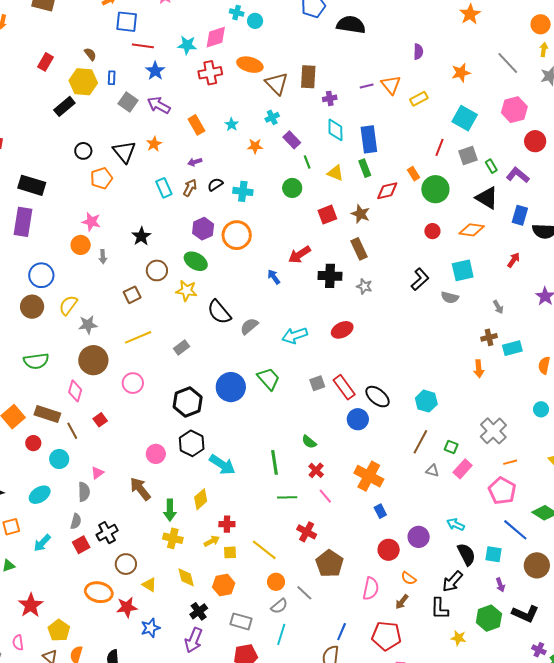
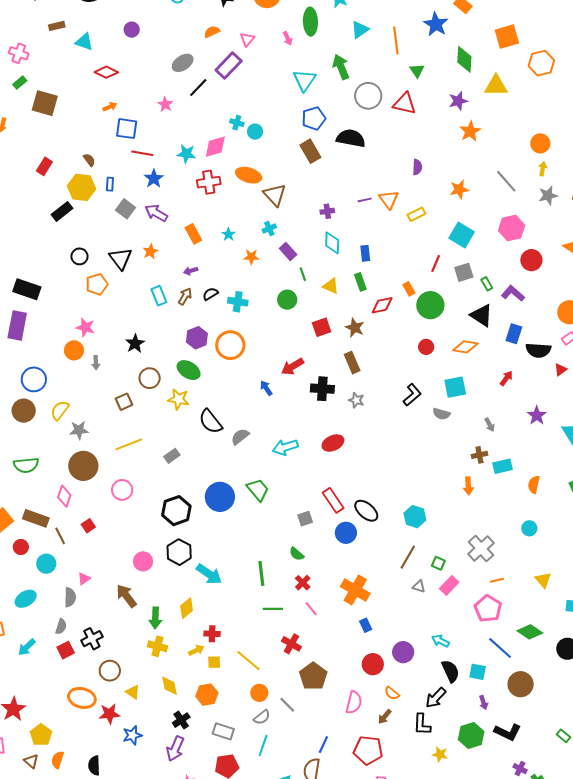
brown rectangle: (308, 77) -> (310, 151), moved, turned -35
blue rectangle: (369, 139) -> (365, 253), size x0.6
gray square: (317, 383) -> (305, 519), moved

